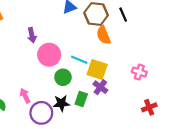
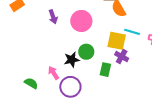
pink circle: (49, 55) -> (81, 21), moved
cyan line: (79, 60) -> (132, 32), moved
black star: (61, 103) -> (72, 60), moved

